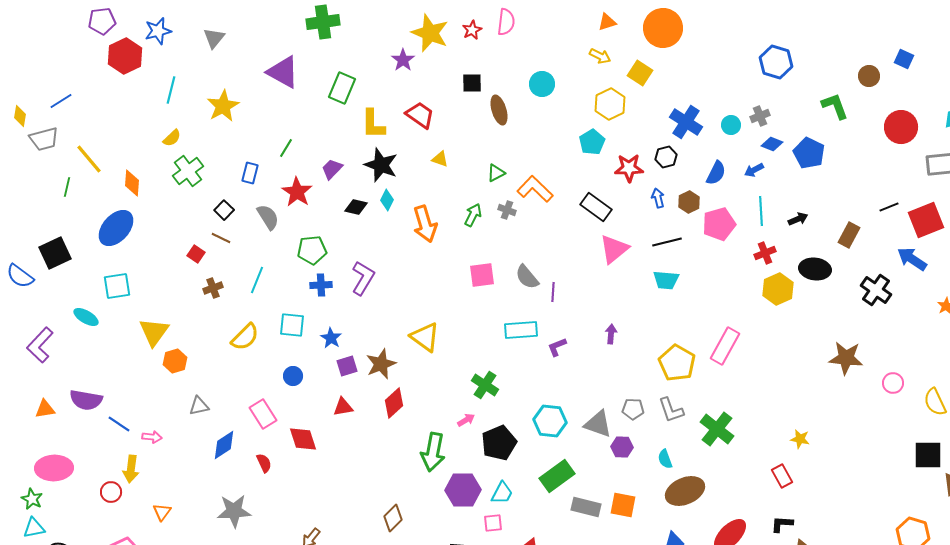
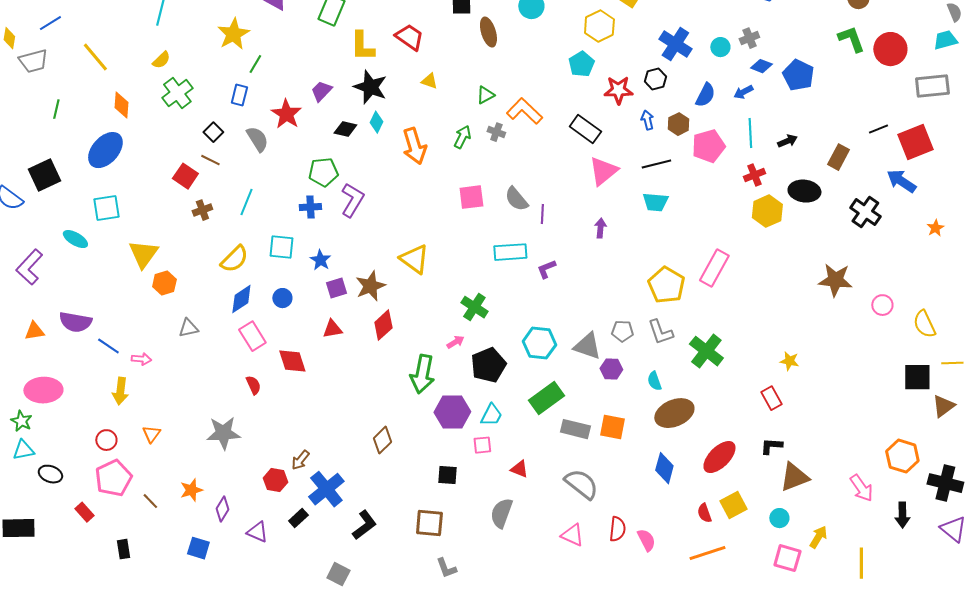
yellow star: (223, 106) -> (233, 34), moved
green L-shape: (835, 106) -> (851, 39), moved
green line: (286, 148) -> (255, 64), moved
yellow line: (89, 159) -> (95, 57), moved
green pentagon: (312, 250) -> (323, 172), moved
red square: (196, 254) -> (185, 176), size x1.4
purple arrow: (611, 334) -> (600, 228), moved
blue diamond: (224, 445) -> (241, 299), moved
red circle: (111, 492) -> (106, 440), moved

